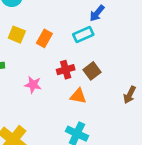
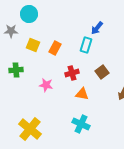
cyan rectangle: (83, 35) -> (86, 45), turned -49
brown square: (92, 71) -> (102, 72), moved

